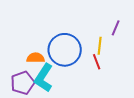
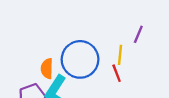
orange semicircle: (36, 58) -> (47, 69), turned -90

